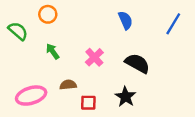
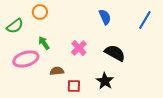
green semicircle: (18, 31) -> (15, 26), turned 102
pink ellipse: (31, 96) -> (26, 59), moved

